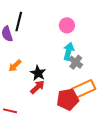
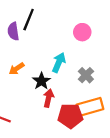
cyan arrow: (69, 51) -> (59, 63), moved
red arrow: (37, 87) -> (48, 98), moved, turned -42

